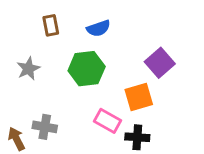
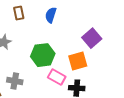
blue semicircle: (98, 28) -> (51, 15), turned 126
green hexagon: (87, 69) -> (43, 55), moved

